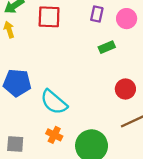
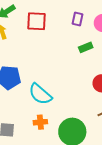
orange cross: (54, 135) -> (40, 122), turned -32

